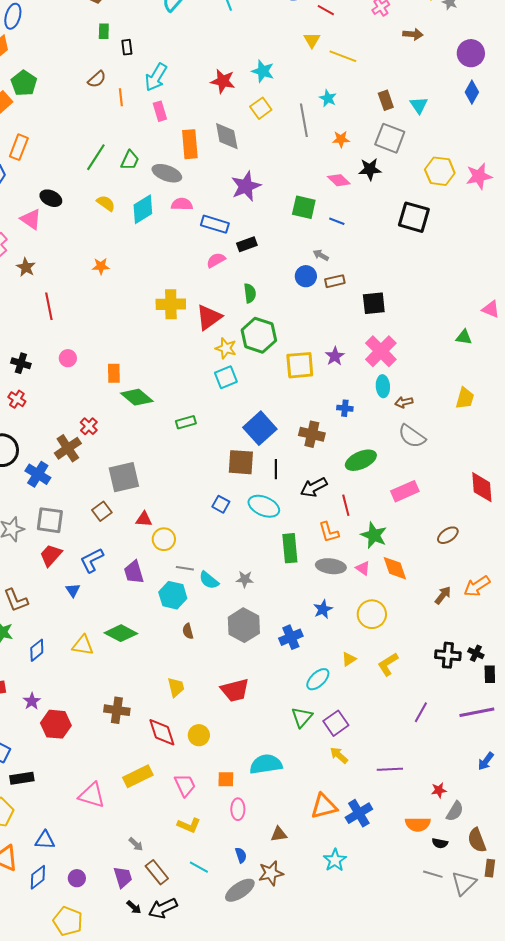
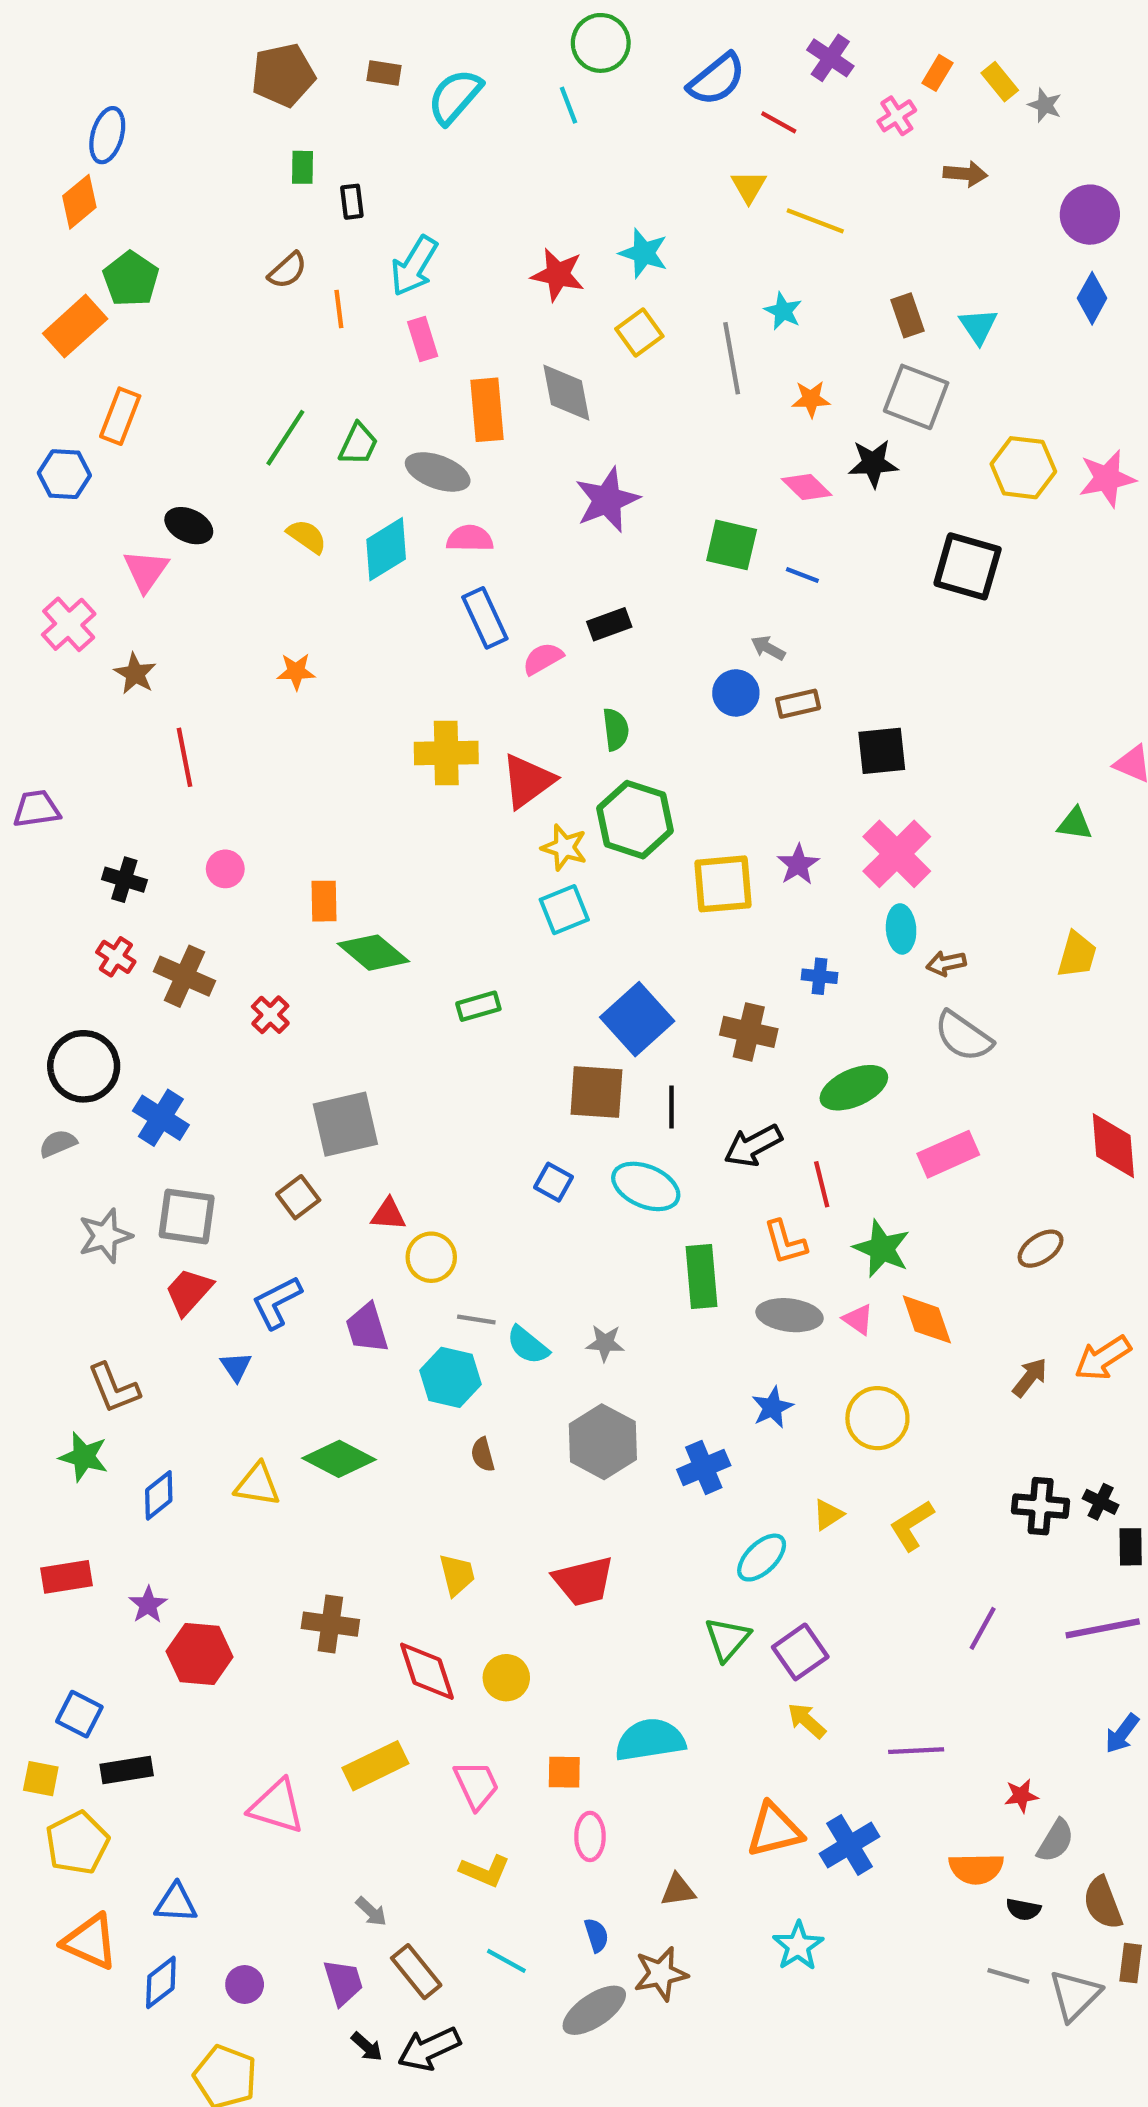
pink triangle: (31, 219) -> (146, 571), turned 30
blue rectangle: (215, 224) -> (485, 618), moved, turned 48
brown cross: (68, 448) -> (185, 976), moved, turned -32

